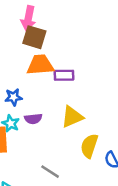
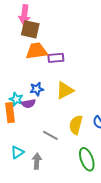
blue star: (13, 97) -> (37, 89), moved
purple semicircle: (33, 119) -> (28, 104), moved
yellow semicircle: (89, 146) -> (76, 125), moved

